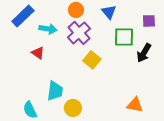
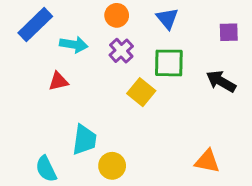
purple cross: (79, 33) -> (121, 51), size x0.7
green square: (124, 37) -> (169, 63), moved
red triangle: (38, 53) -> (58, 81), turned -48
black arrow: (144, 53) -> (221, 81), turned 90

